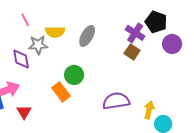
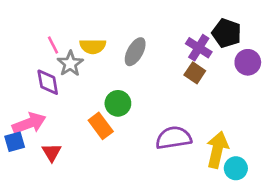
pink line: (25, 20) -> (53, 45), moved
gray star: (38, 45) -> (70, 64), turned -30
yellow arrow: (149, 110) -> (217, 150), size x1.5

